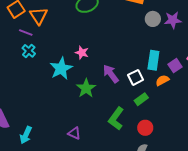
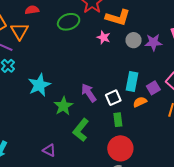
pink star: (82, 53) -> (104, 37), moved
green rectangle: (141, 99) -> (118, 120), turned -64
green L-shape: (116, 119) -> (81, 130), moved
red circle: (145, 128) -> (120, 148), size x1.6

